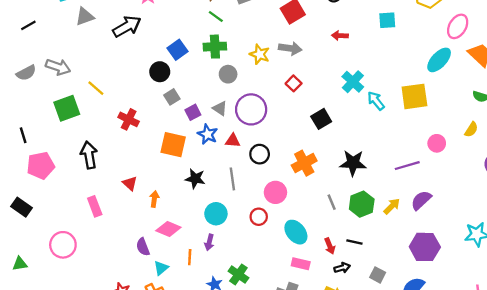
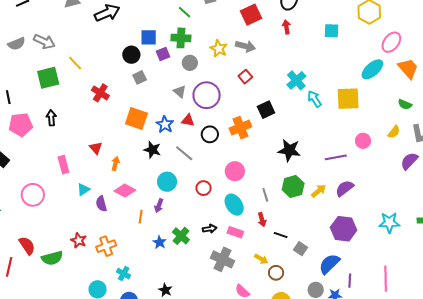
red arrow: (340, 36) -> (286, 27), moved, turned 72
blue square: (178, 50) -> (149, 37), turned 30
purple square: (193, 112) -> (163, 54), moved
blue star: (208, 134) -> (165, 124), moved
black arrow: (89, 155) -> (51, 118), moved, size x0.7
orange cross: (304, 163) -> (240, 128), moved
gray line: (232, 179) -> (184, 153), turned -48
pink circle: (275, 192) -> (235, 171), moved
gray line: (332, 202) -> (265, 195), moved
black line: (354, 242) -> (281, 235), moved
cyan triangle: (161, 268) -> (83, 189), moved
black arrow: (342, 268) -> (210, 229), moved

